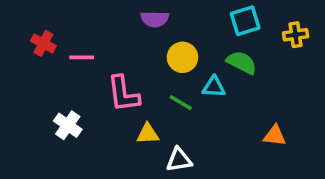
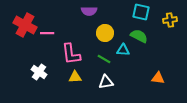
cyan square: (245, 21) -> (141, 12), turned 30
red cross: (43, 43) -> (25, 25), size x1.6
yellow triangle: (148, 134) -> (75, 77), moved
white triangle: (179, 160) -> (106, 82), moved

